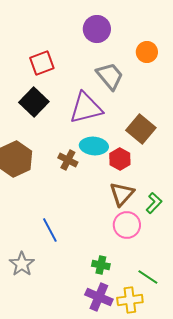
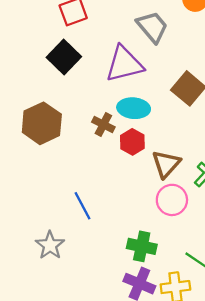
red hexagon: (120, 159) -> (132, 142), moved
green cross: (101, 265) -> (142, 246), size x1.4

